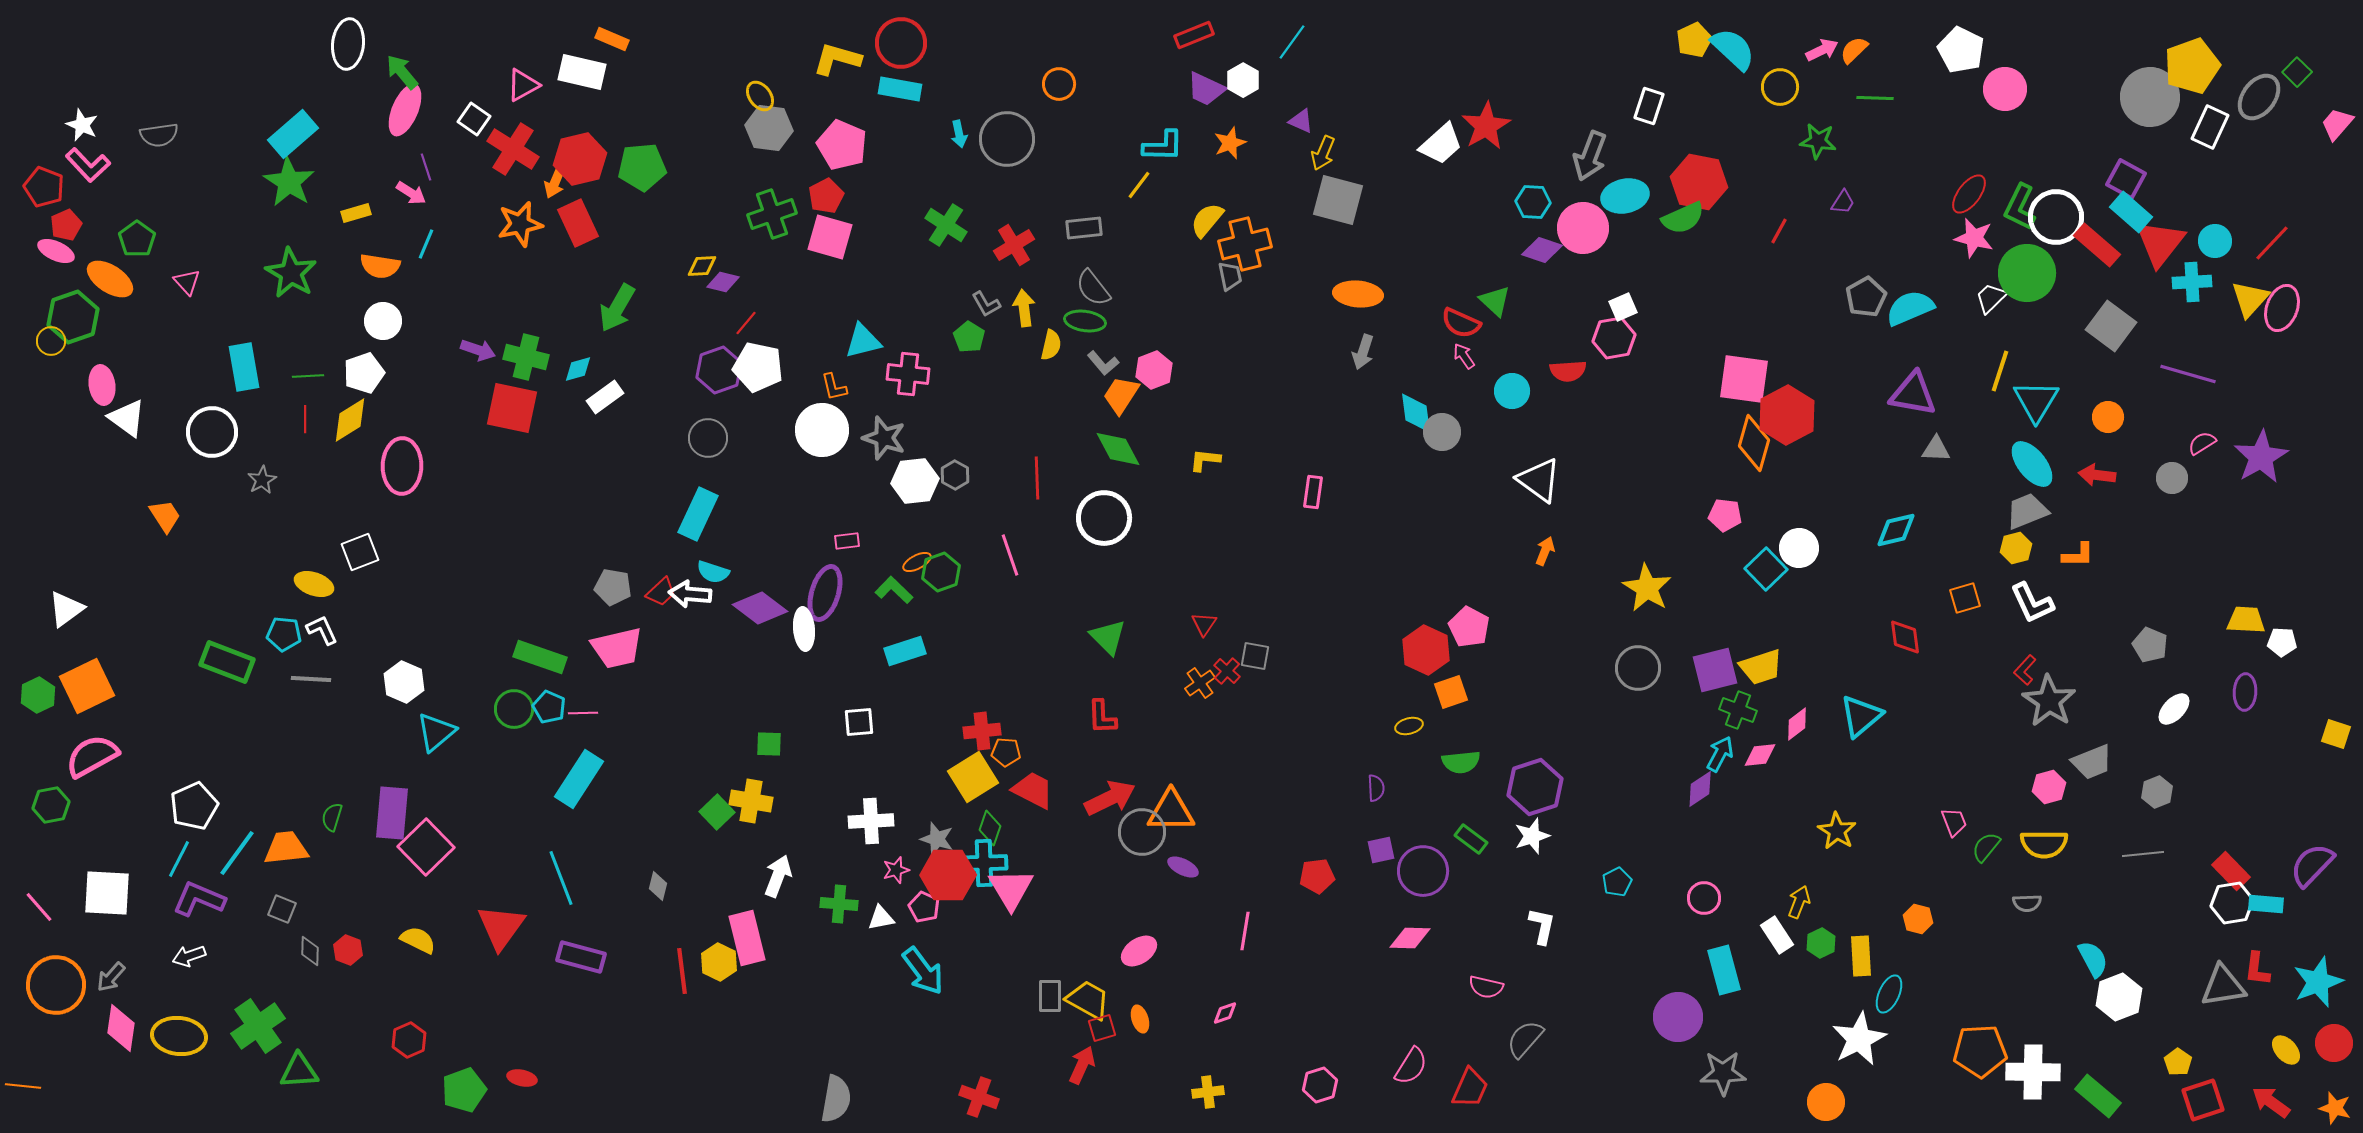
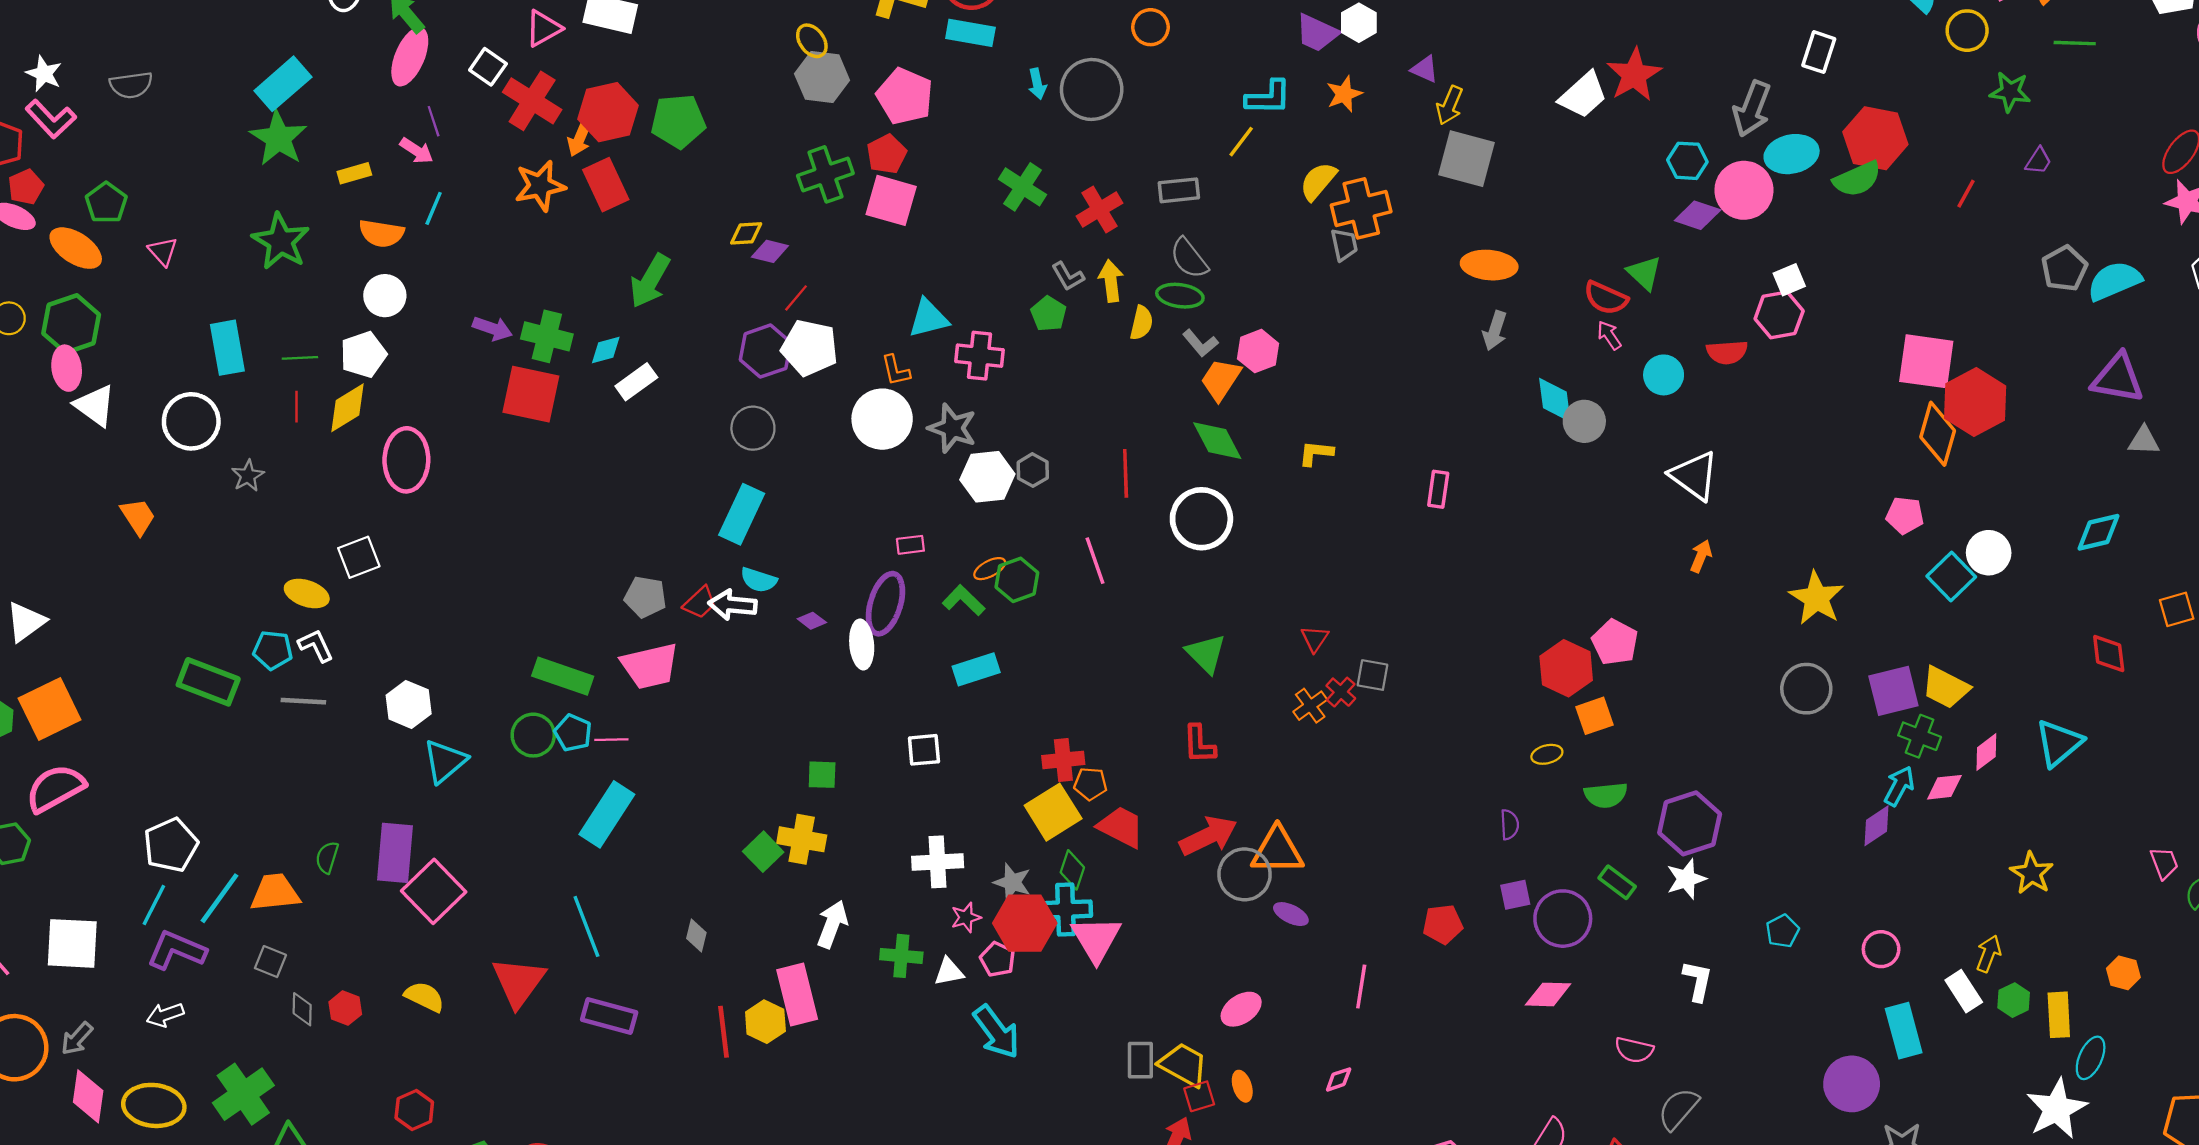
green hexagon: (73, 317) -> (71, 324), moved
purple diamond: (760, 608) -> (812, 621), size x0.5
yellow trapezoid: (1761, 667) -> (1946, 688), turned 45

